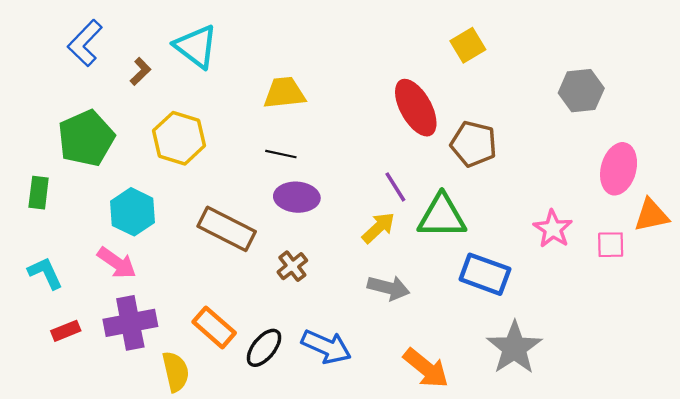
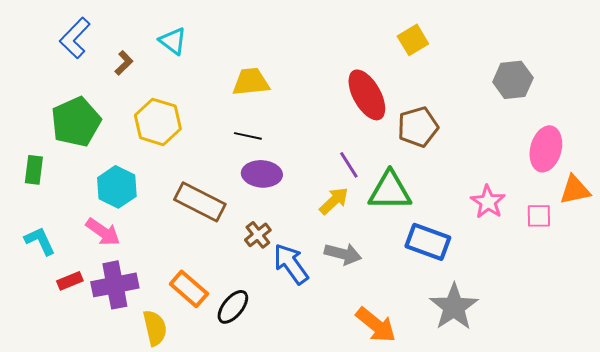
cyan triangle: (196, 46) -> (173, 41), size x0.7
brown pentagon: (474, 144) -> (418, 127), turned -30
red rectangle: (66, 331) -> (70, 281), moved
blue arrow: (326, 347) -> (291, 264), moved, turned -150

